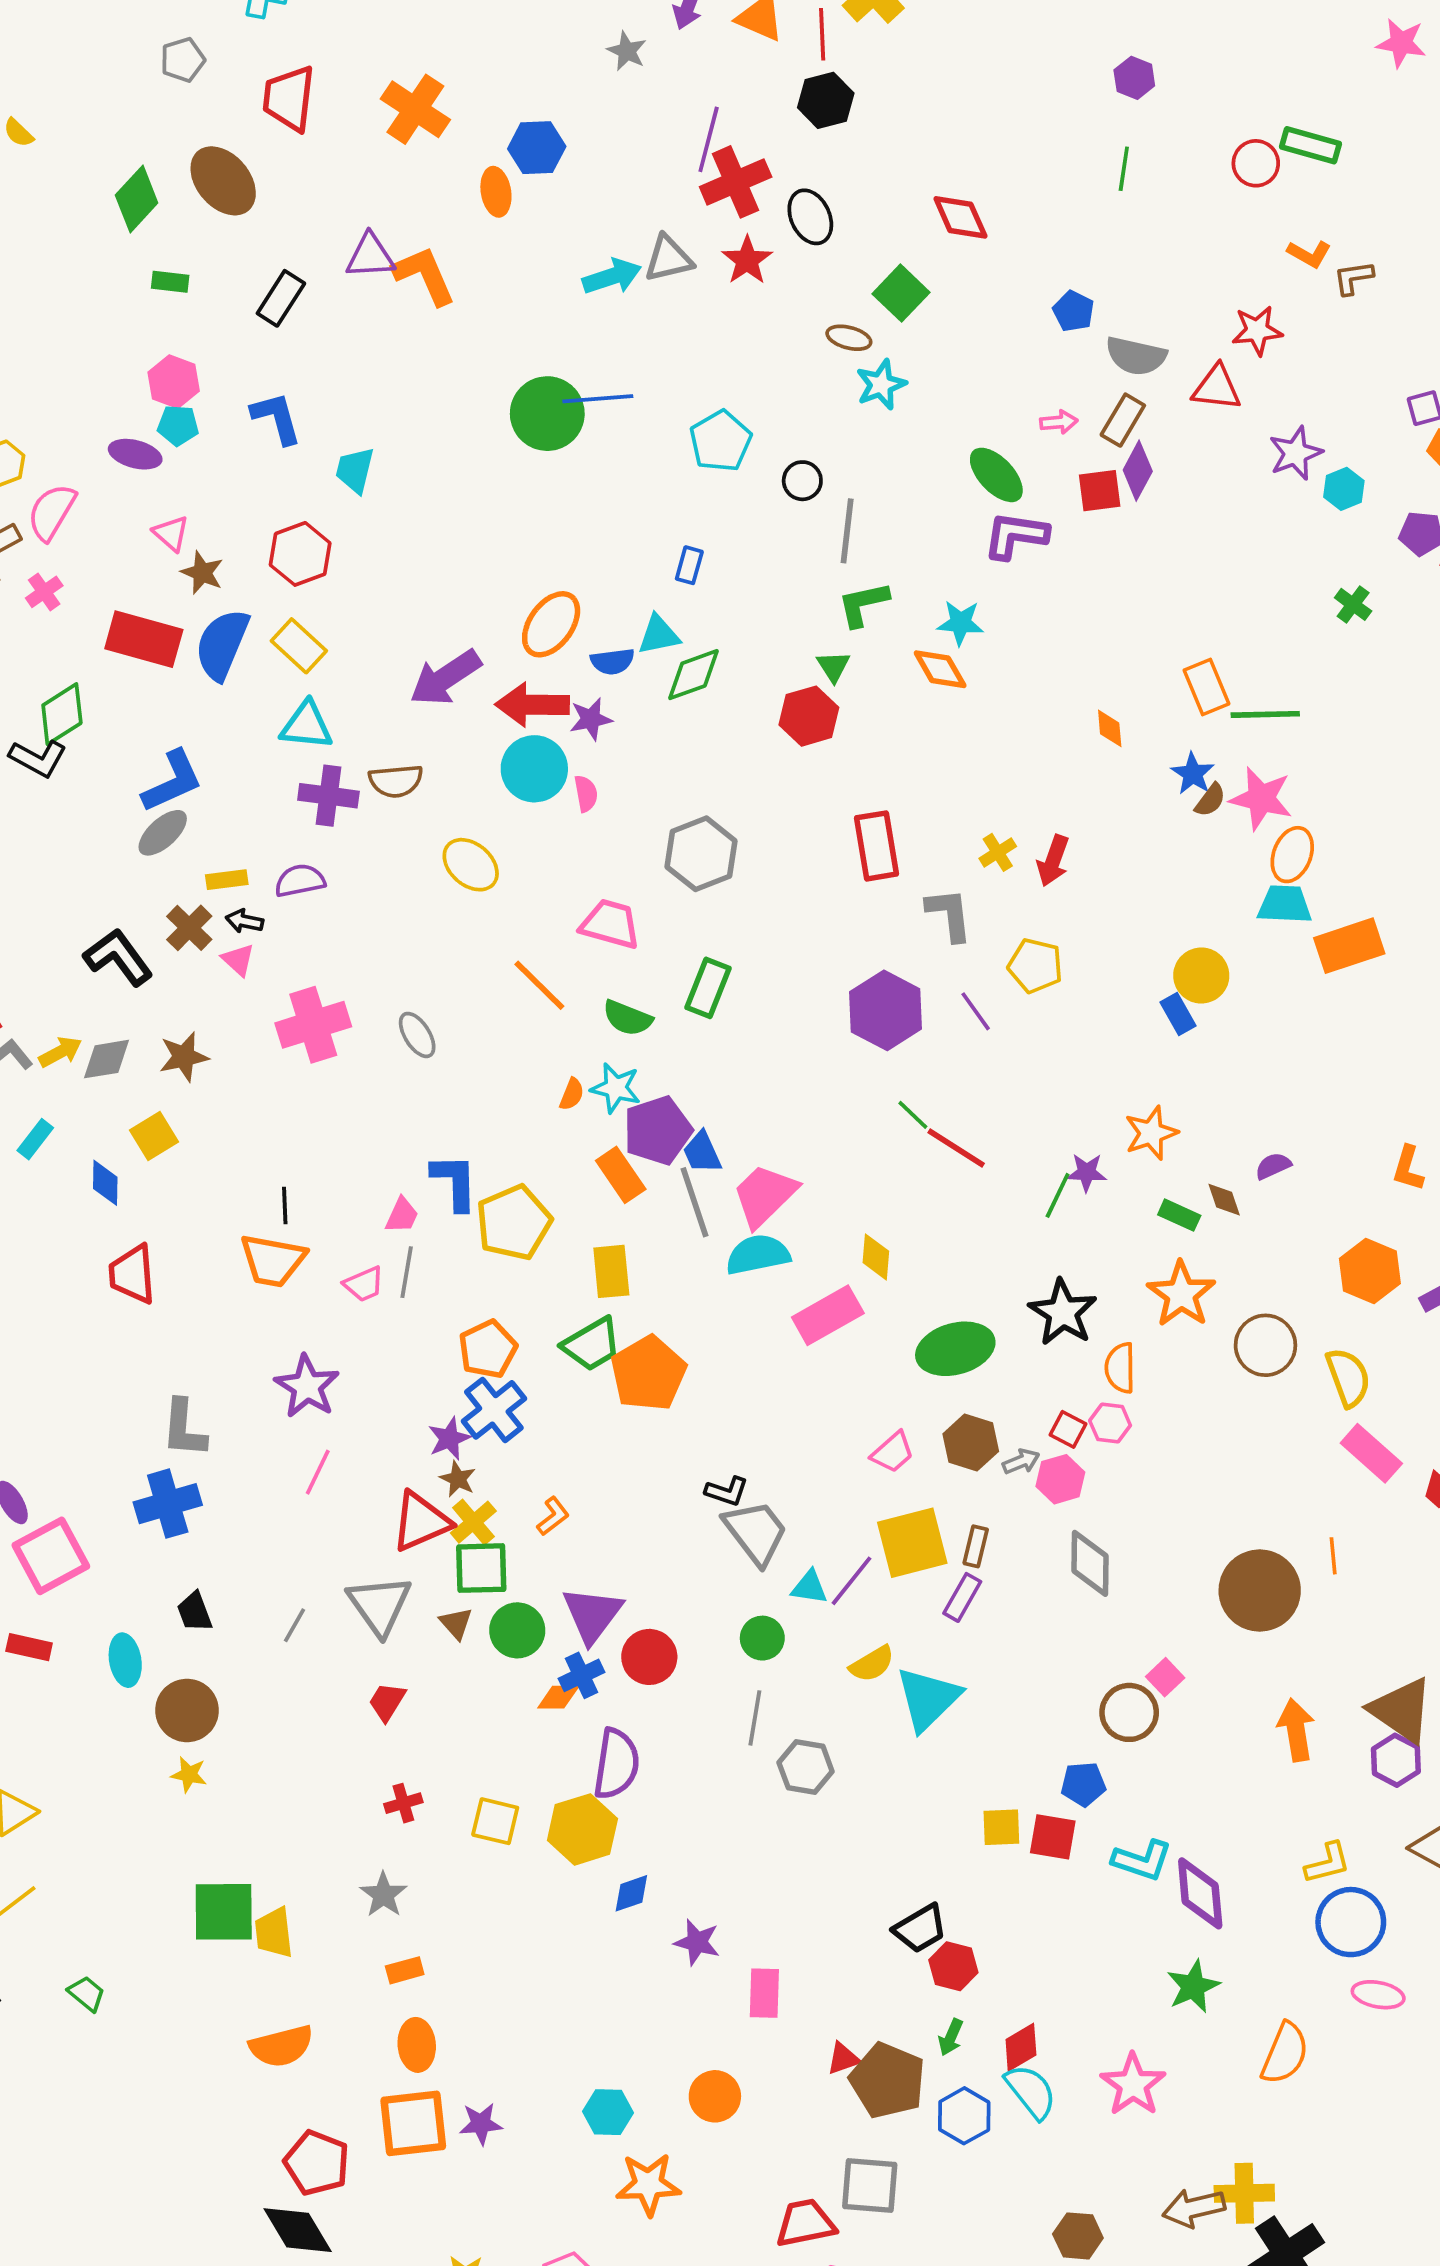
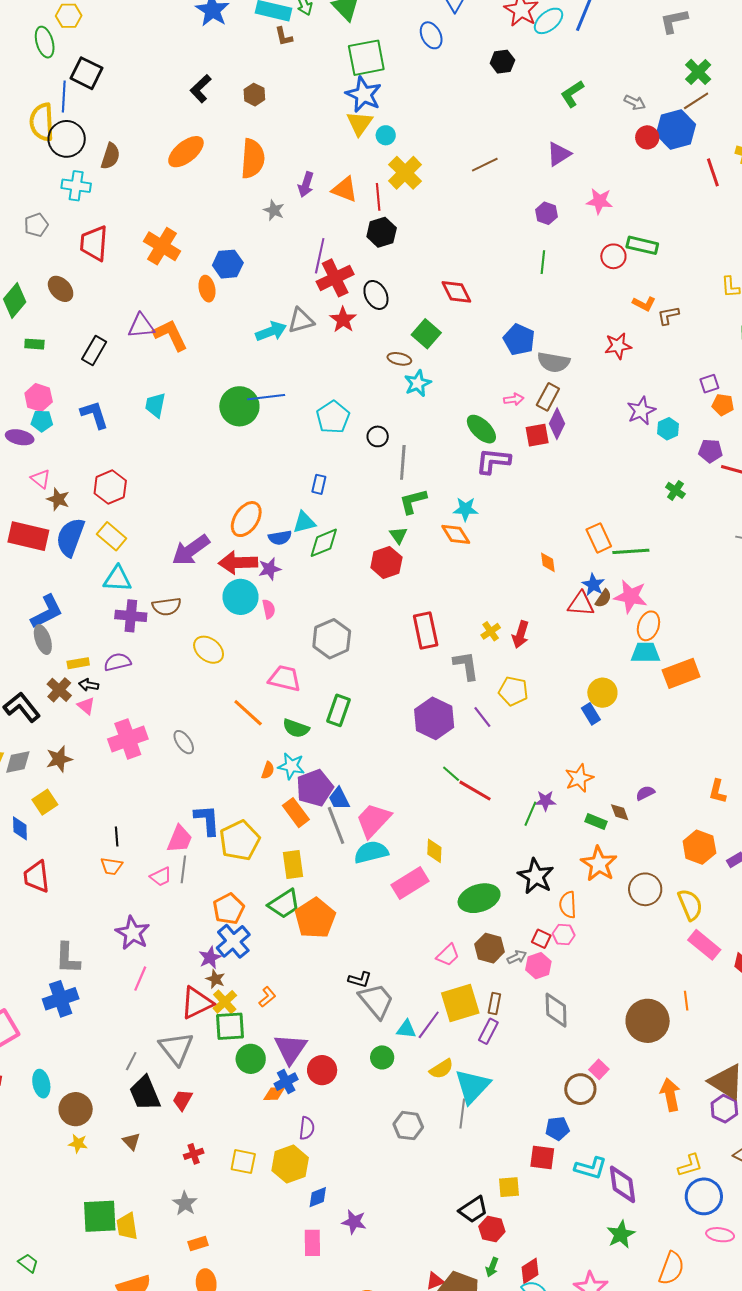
pink star: (1401, 43) -> (599, 201), moved
brown ellipse: (223, 181) -> (61, 289), size x0.7
blue pentagon: (1074, 311) -> (519, 340), size x1.4
red triangle: (1217, 388) -> (581, 604), moved
cyan trapezoid: (355, 470) -> (155, 405), moved
gray ellipse: (163, 833) -> (43, 640), turned -64
pink trapezoid: (402, 1215) -> (180, 839), size x1.4
orange trapezoid: (273, 1260) -> (111, 866), size x0.6
black trapezoid: (195, 1612) -> (145, 1093), moved, size x1.6
brown triangle: (456, 1623) -> (131, 1141), moved
gray line: (755, 1718) -> (462, 1114), moved
purple semicircle: (616, 1764) -> (307, 1128), size x0.6
yellow square: (1001, 1827) -> (509, 1187), moved
pink rectangle: (764, 1993) -> (312, 1243), moved

